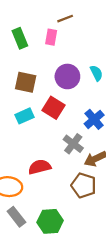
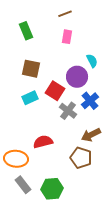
pink rectangle: (51, 37) -> (67, 37), moved
purple circle: (67, 76) -> (77, 77), moved
gray cross: (73, 144) -> (68, 111), moved

